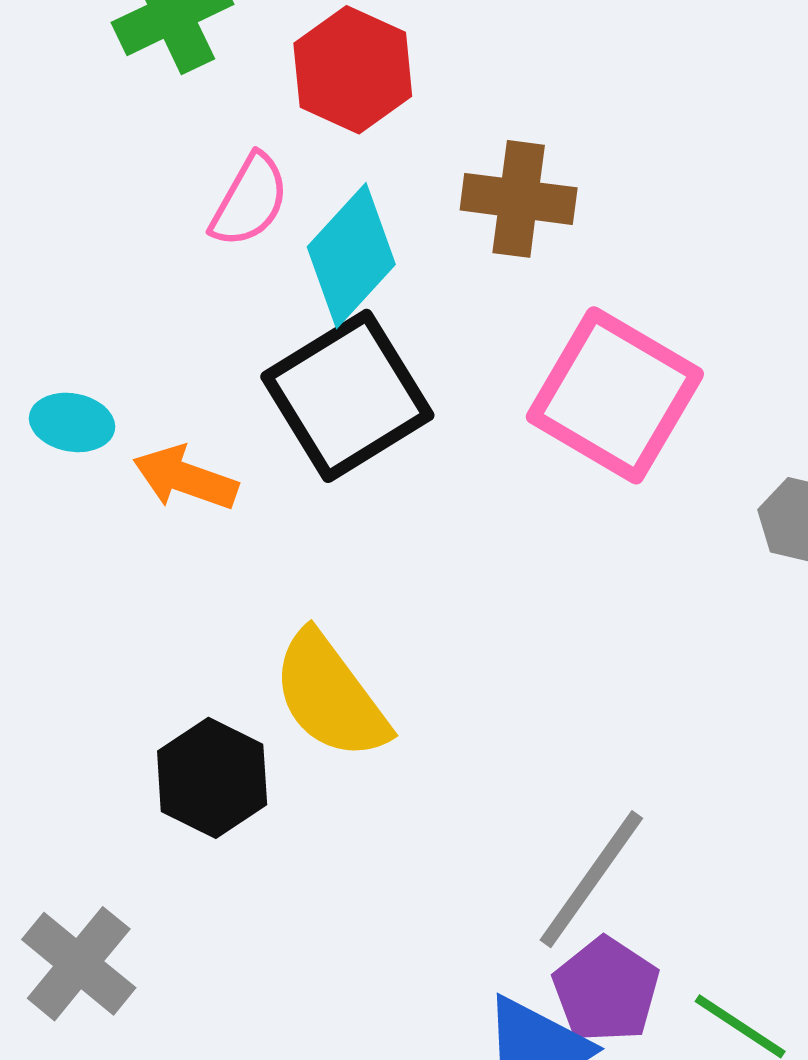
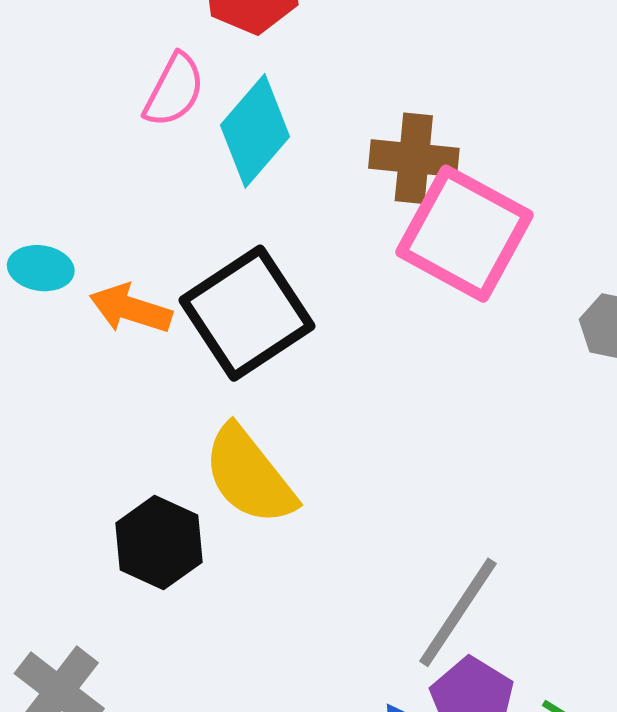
brown cross: (519, 199) -> (414, 158), moved
black square: (347, 396) -> (247, 313), moved

